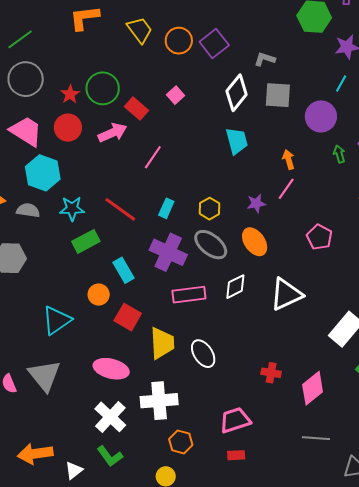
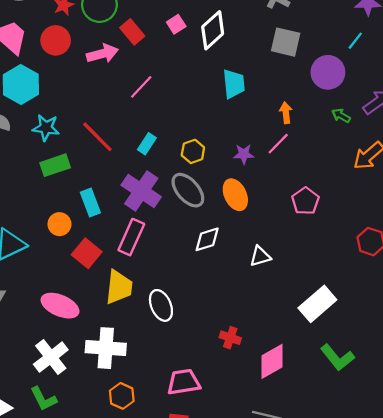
white diamond: (237, 93) -> (213, 30), moved
green arrow: (339, 154) -> (341, 116), turned -54
white triangle: (286, 294) -> (260, 256), size x0.6
pink rectangle: (189, 295) -> (131, 237), moved, turned -68

